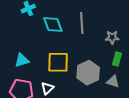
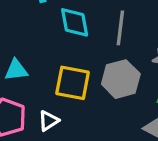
gray hexagon: (88, 73) -> (121, 79), moved

